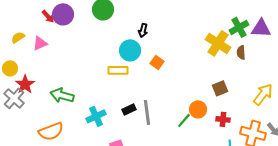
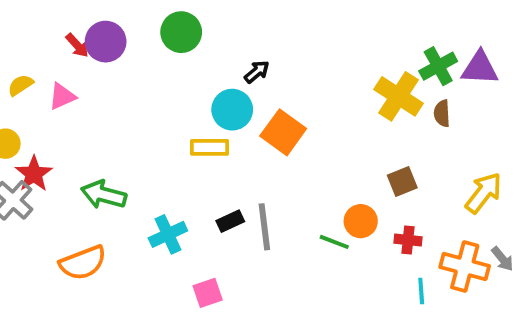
black arrow: (143, 30) -> (257, 72), turned -144
orange square: (157, 62) -> (283, 132), size x1.6
green line: (184, 120) -> (334, 242), turned 70

